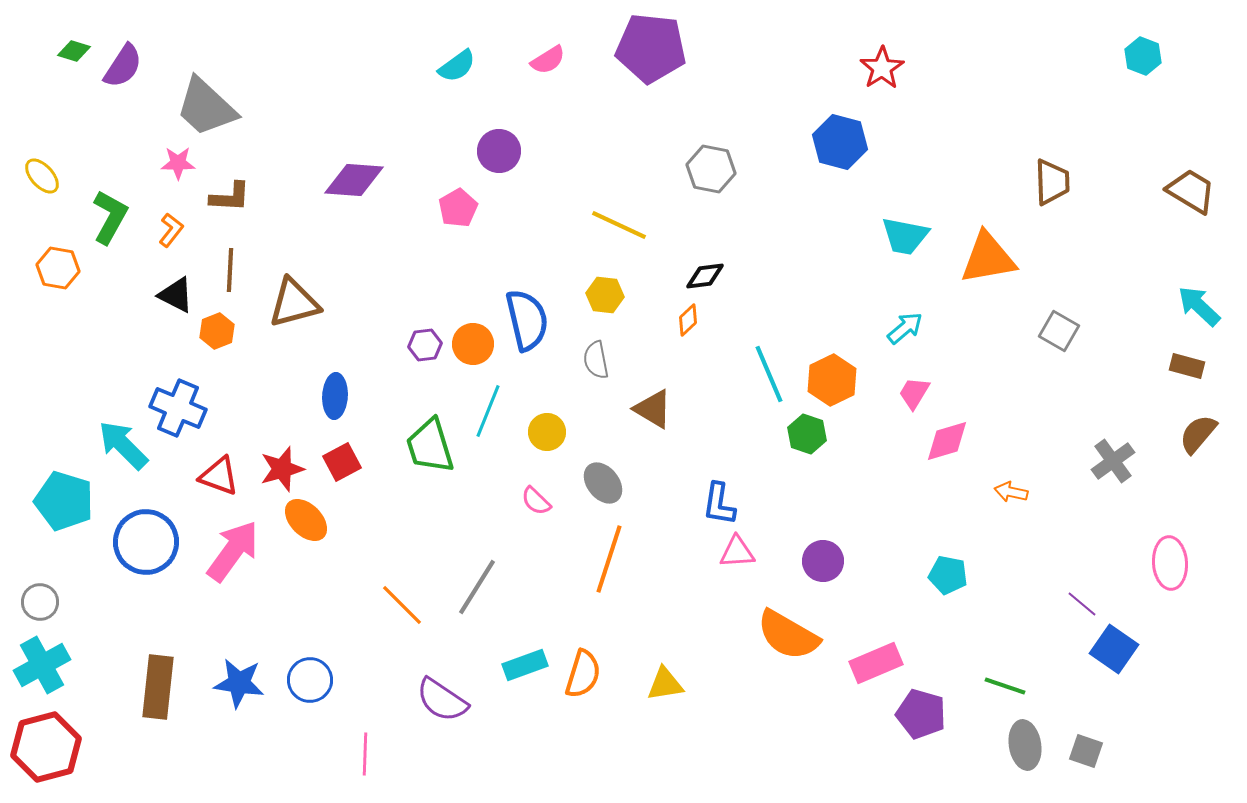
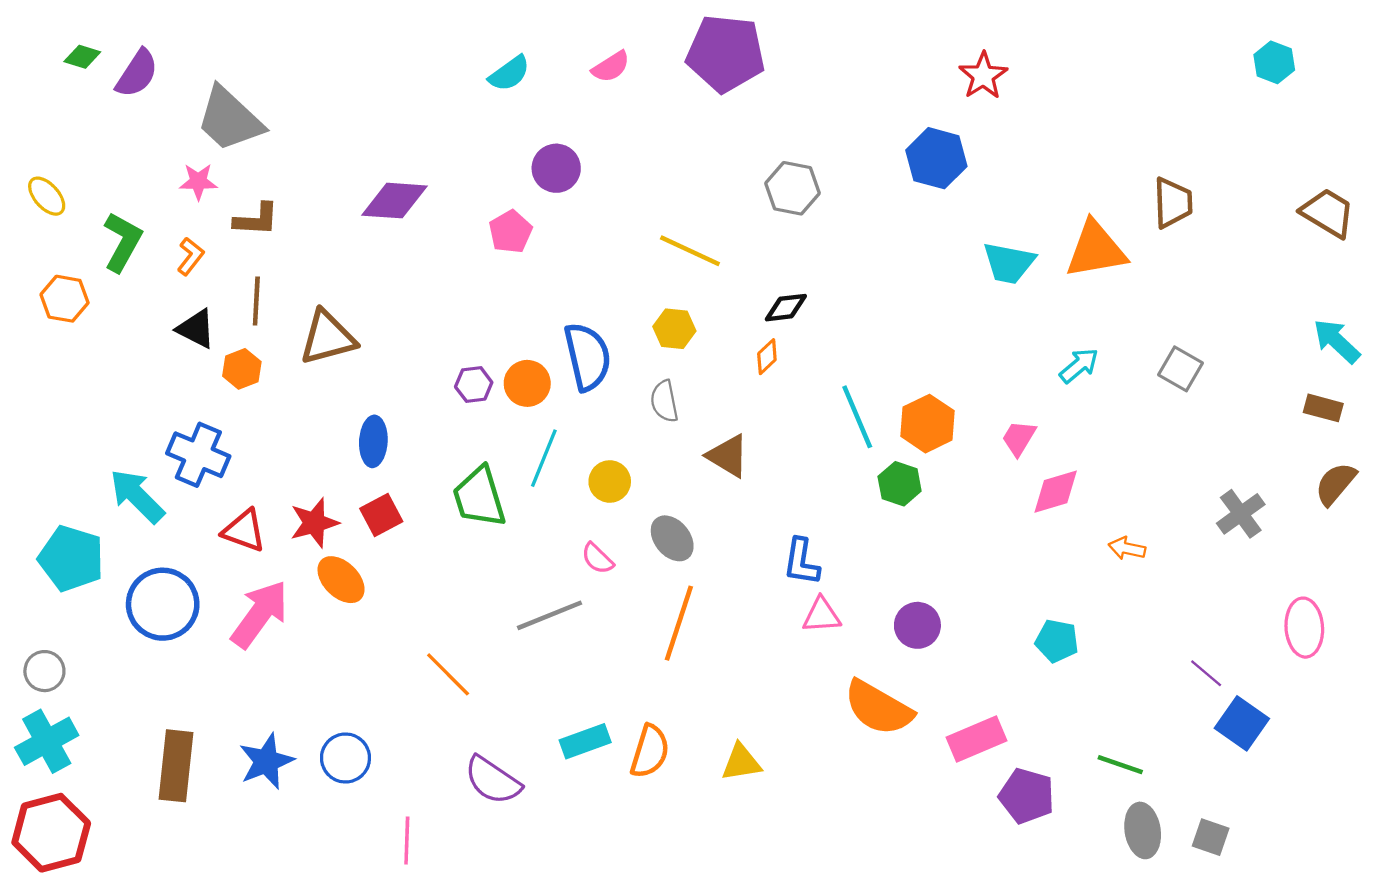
orange triangle: (988, 258) -> (1096, 250), moved
cyan arrow: (905, 328) -> (1079, 366), moved
gray line: (477, 587) -> (550, 615), moved, turned 36
blue star: (239, 683) -> (266, 761), turned -30

